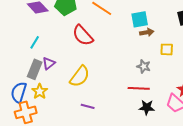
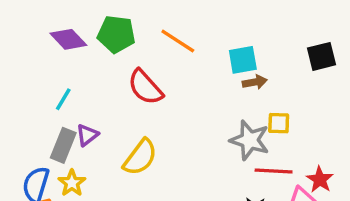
yellow square: (167, 49) -> (279, 123), moved
gray star: (144, 66) -> (250, 140), size x1.6
red line: (139, 88) -> (274, 171), moved

